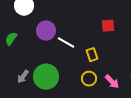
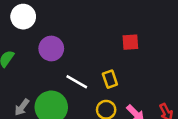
white line: (66, 43) -> (77, 82), moved

